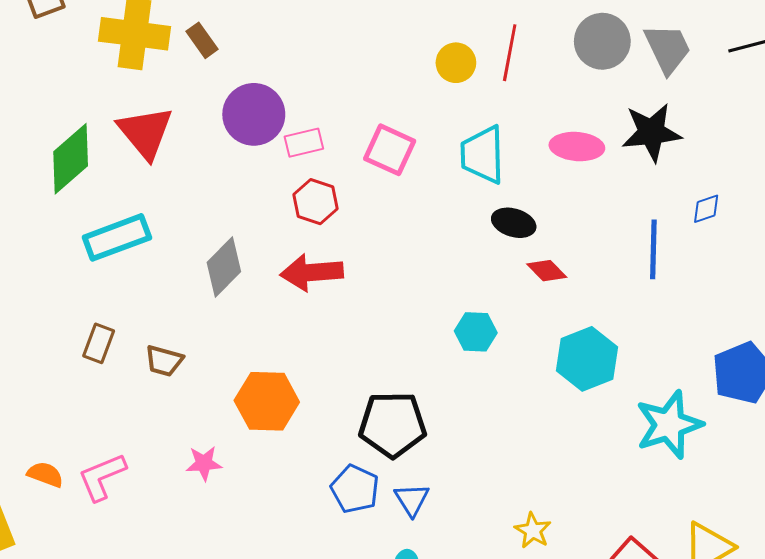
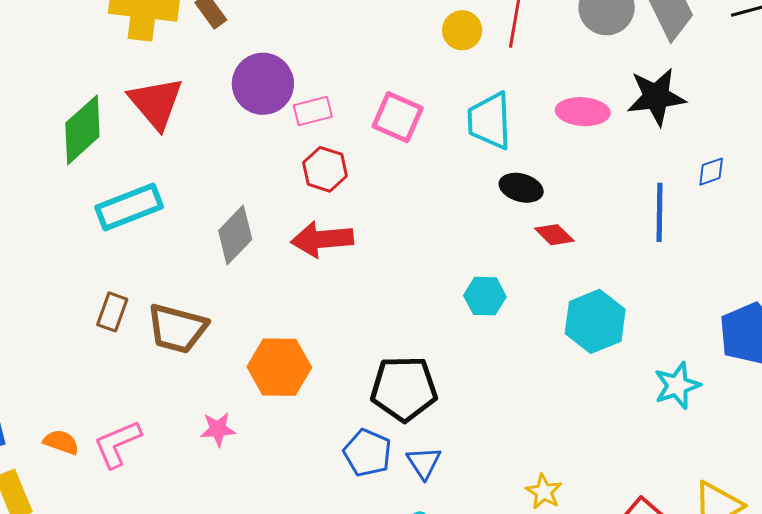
brown trapezoid: (164, 361) -> (177, 328), size x1.6
cyan star: (669, 425) -> (677, 385), size x0.7

